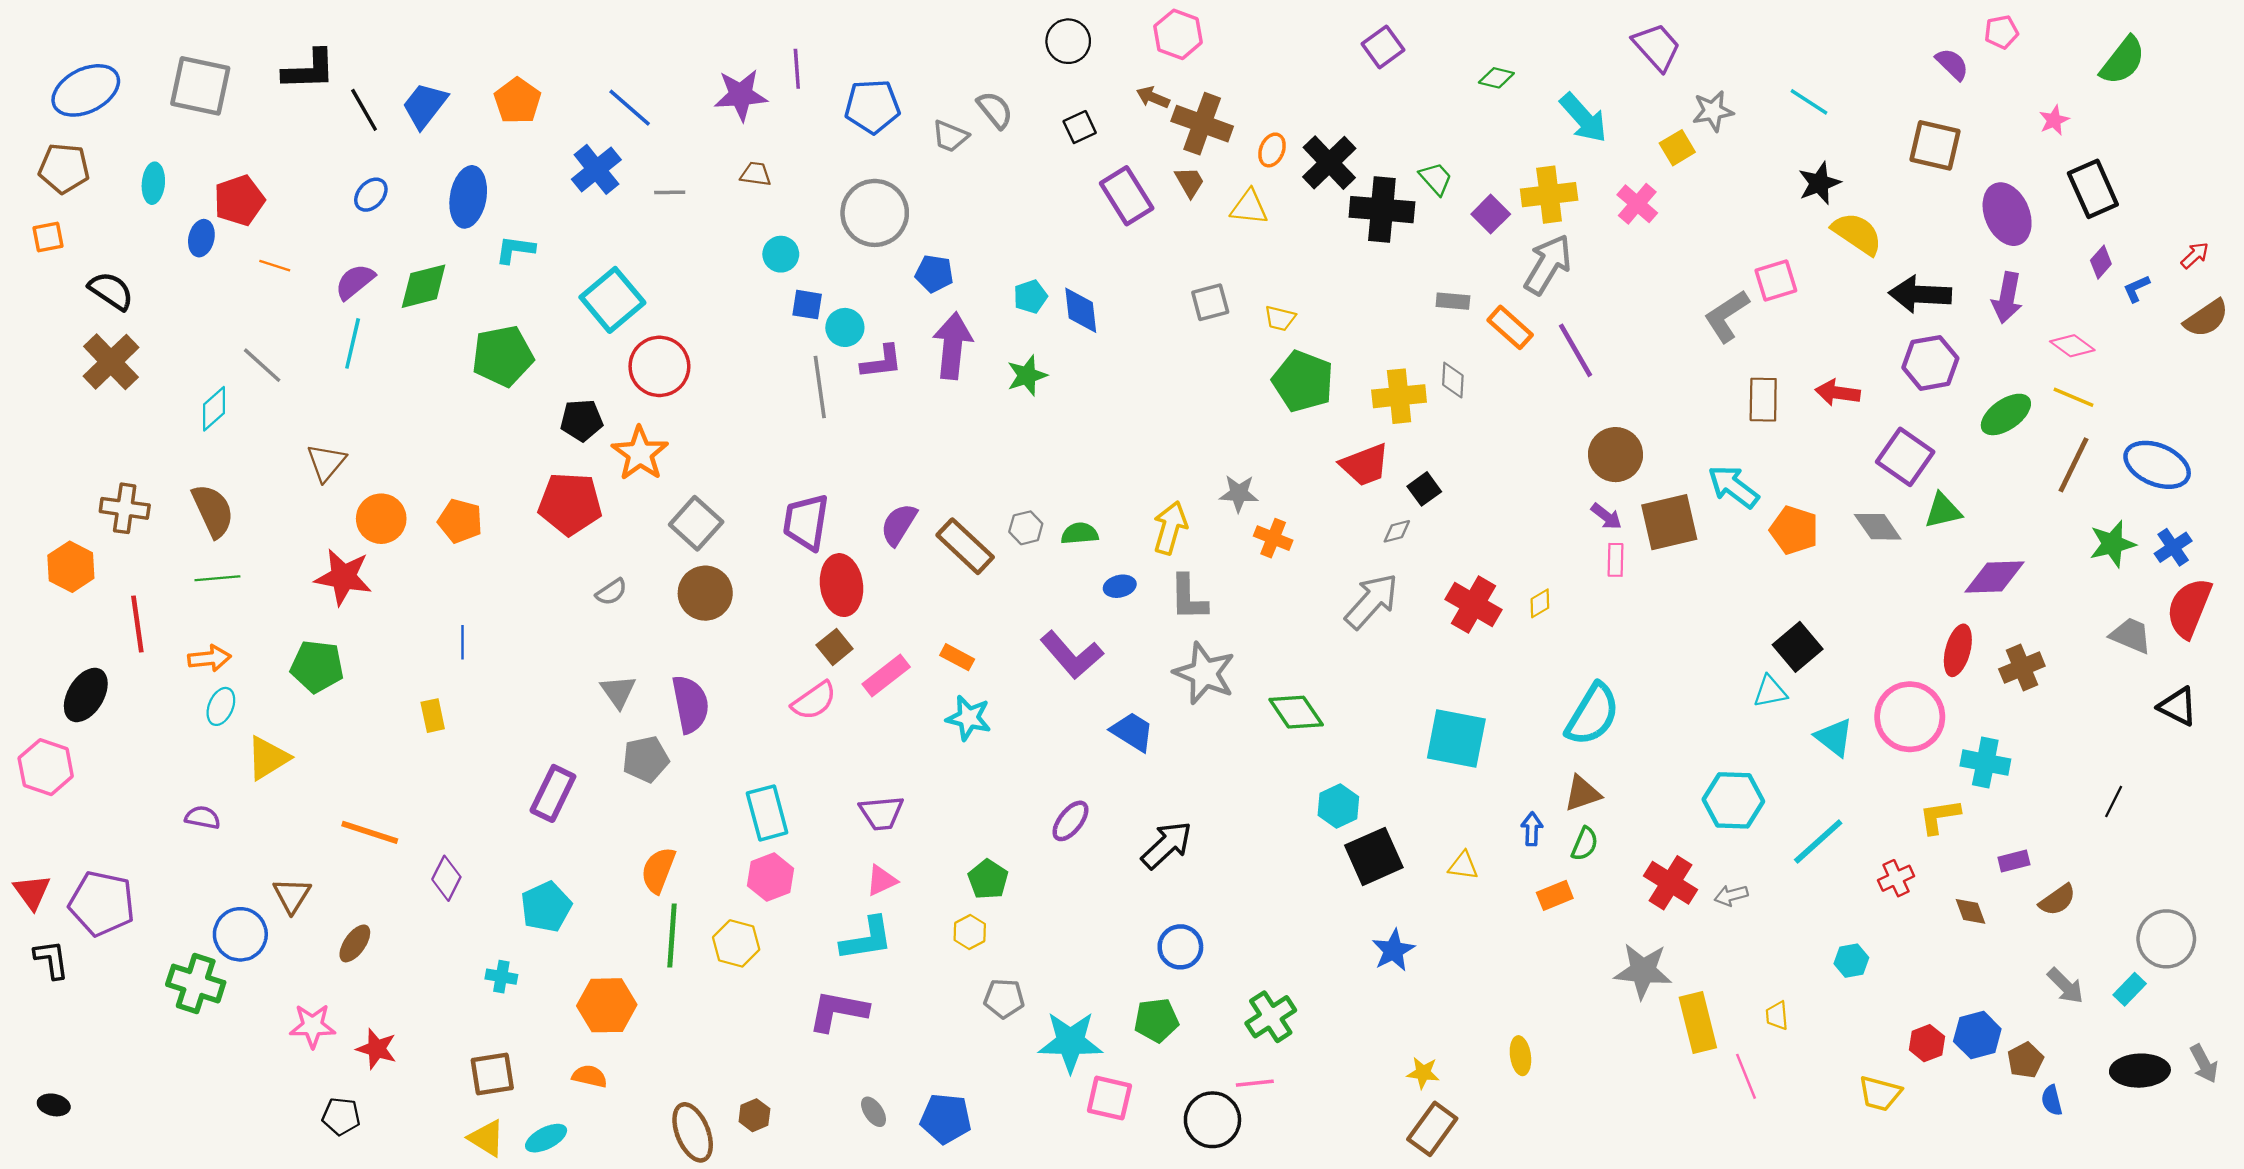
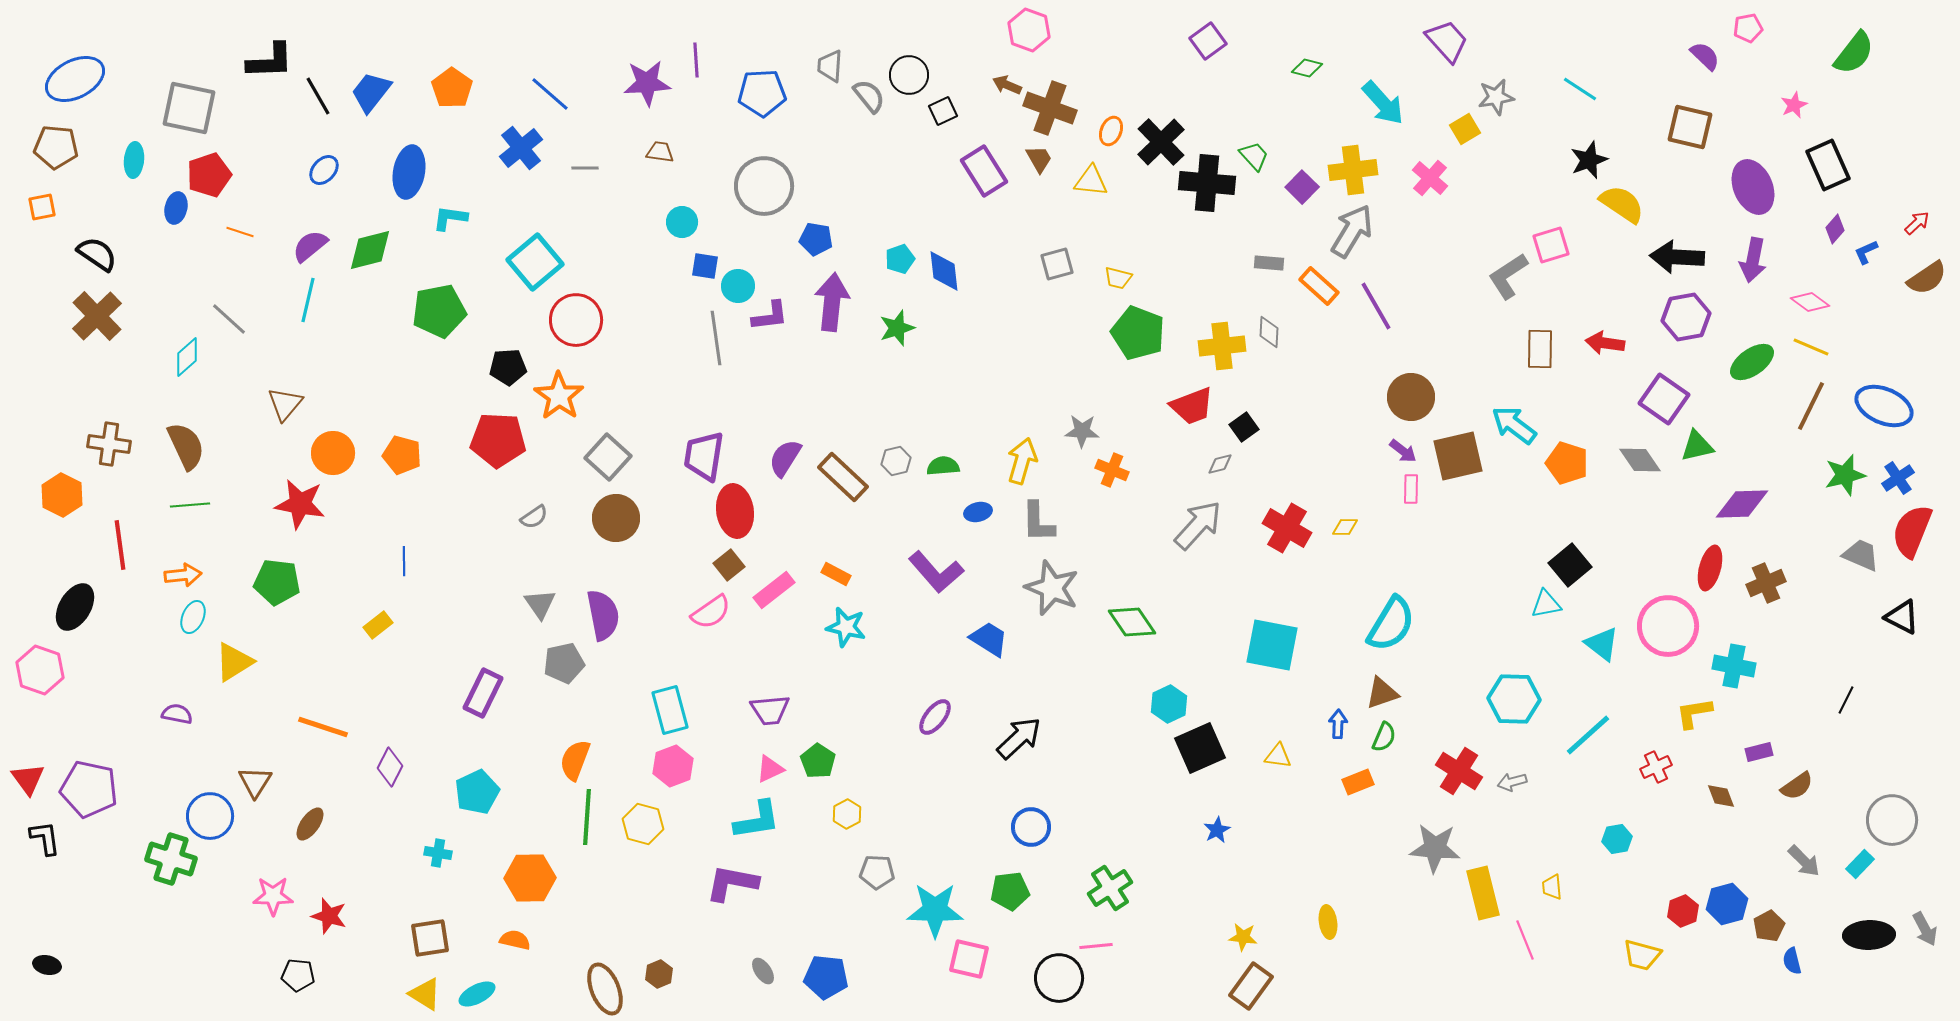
black circle: (1068, 41) -> (909, 75), moved
gray square: (200, 86) -> (189, 108), moved
gray trapezoid: (950, 136) -> (830, 66), moved, turned 72
yellow diamond: (1540, 603) -> (1345, 527), turned 32
yellow rectangle: (433, 716) -> (378, 625), turned 64
green pentagon: (988, 879) -> (818, 761), moved
blue star: (1393, 950) -> (1217, 830), size x0.7

